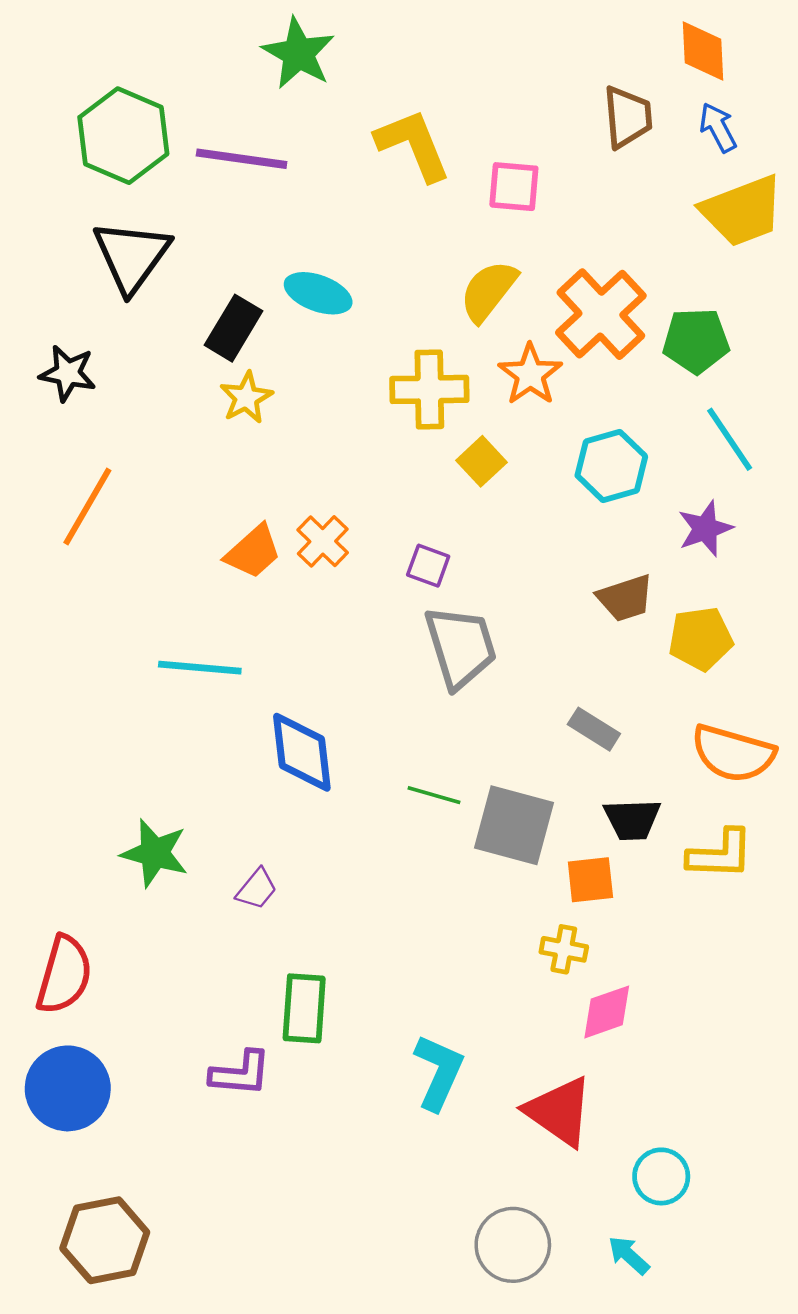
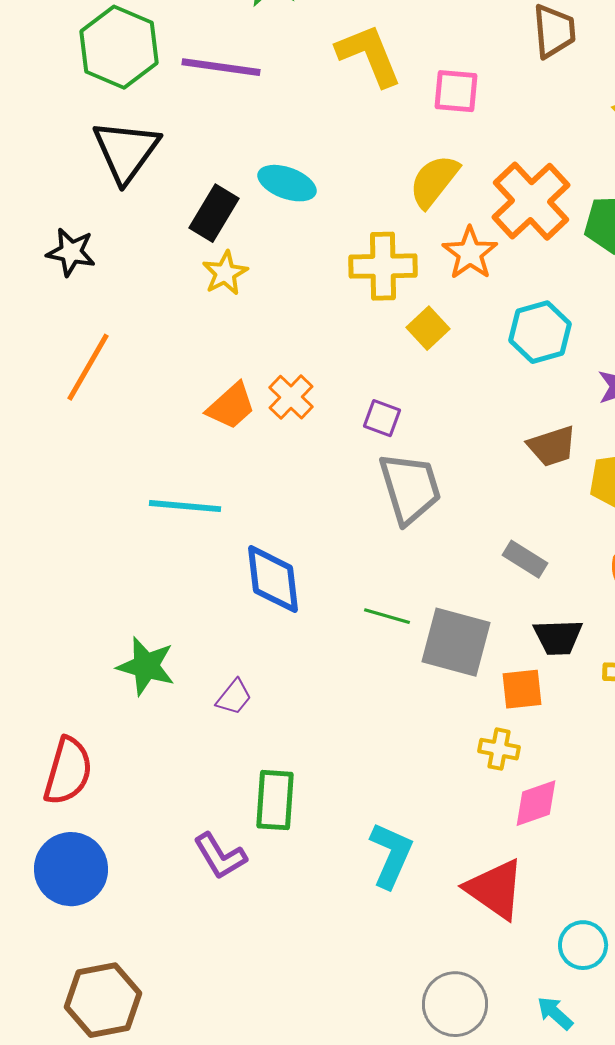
purple L-shape: (240, 1073) -> (220, 856), turned 54

